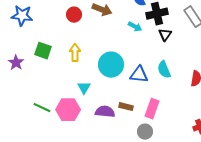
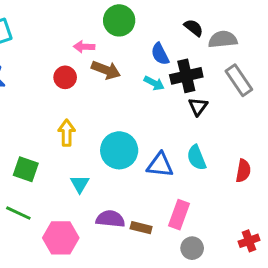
cyan arrow: (135, 27) -> (154, 83), moved
green square: (43, 51) -> (26, 169), moved
brown rectangle: (126, 107) -> (141, 228), moved
pink hexagon: (68, 110) -> (61, 238), moved
gray circle: (145, 132) -> (192, 248), moved

